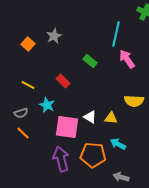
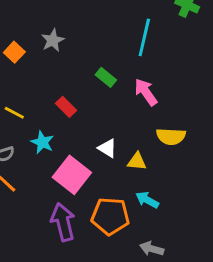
pink arrow: (127, 59) -> (146, 92), moved
white triangle: (90, 117) -> (107, 148), moved
pink square: (67, 127) -> (72, 175), turned 30

